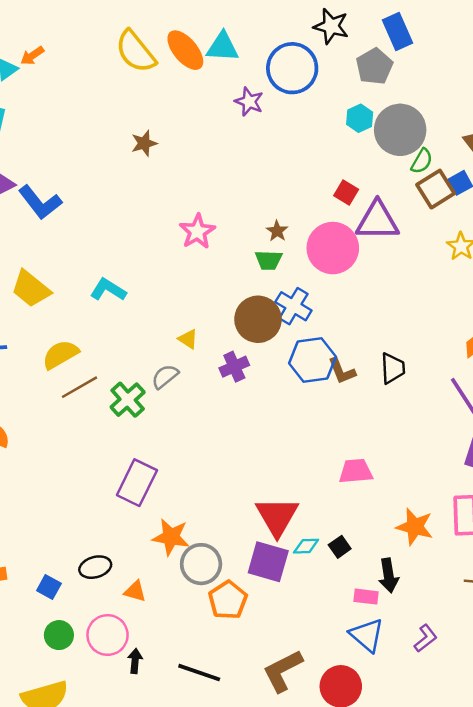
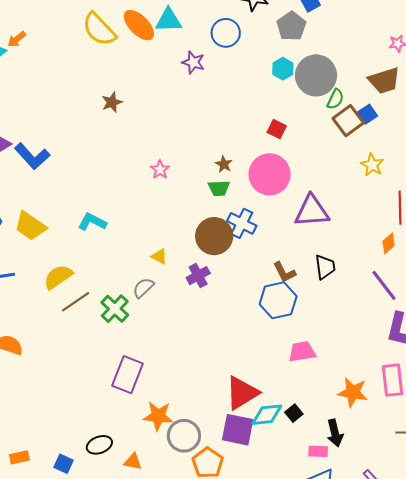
blue circle: (292, 68) -> (226, 33), size x0.7
purple triangle: (377, 221) -> (312, 211), moved
pink star: (197, 231) -> (160, 170), size x0.7
blue hexagon: (312, 360) -> (278, 300), moved
red triangle: (277, 516) -> (242, 393), turned 33
cyan diamond: (306, 546) -> (267, 415), size x1.5

